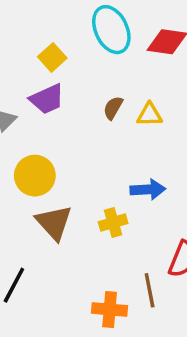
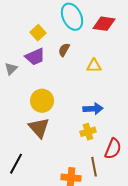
brown semicircle: (113, 108) -> (64, 50), moved
yellow circle: (35, 176) -> (42, 101), moved
yellow cross: (113, 223) -> (88, 132), moved

